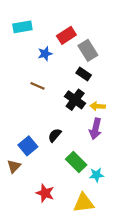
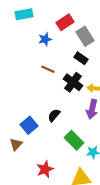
brown line: (38, 86) -> (48, 69), moved
red star: (45, 193) -> (45, 169), turned 30

